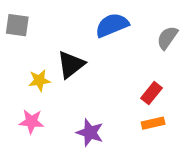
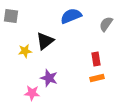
red rectangle: (152, 93) -> (96, 59), turned -48
pink star: (31, 122) -> (32, 93), moved
purple star: (90, 133) -> (49, 78), moved

